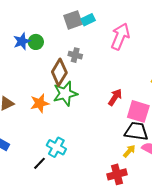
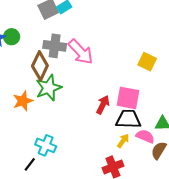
pink arrow: (120, 36) -> (81, 52), moved, turned 120
gray cross: (75, 55) -> (55, 46), size x1.5
red arrow: (115, 97) -> (103, 105), moved

